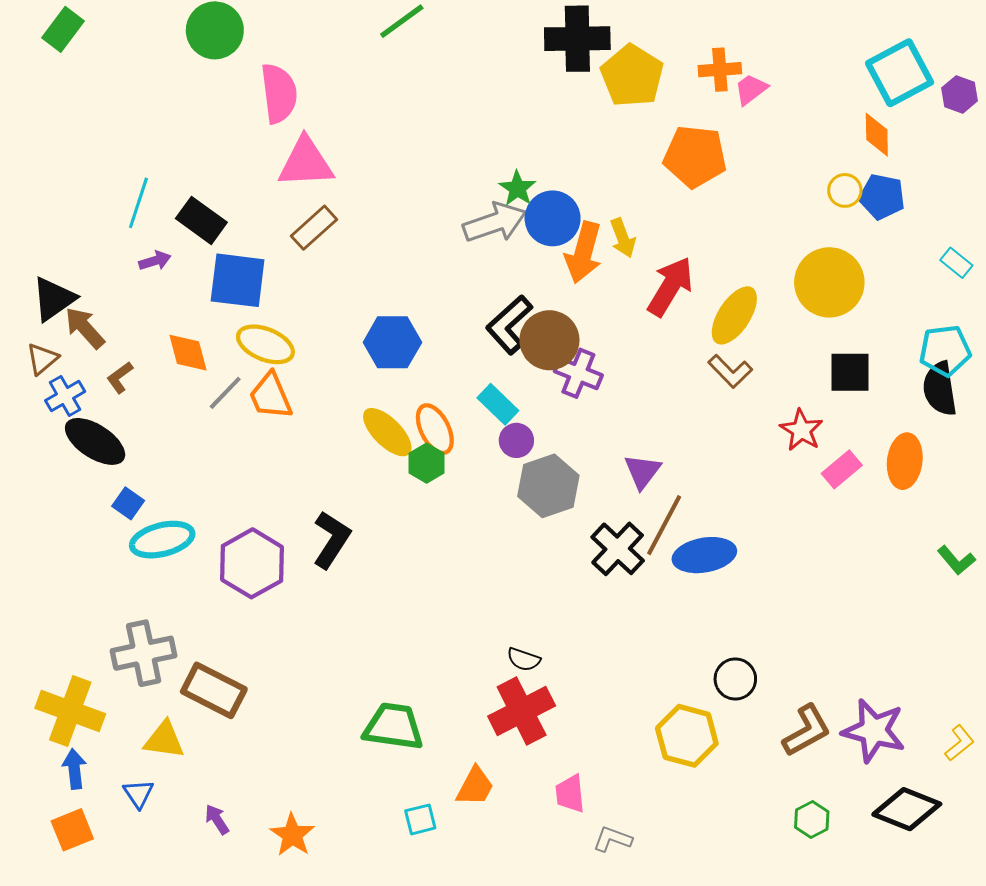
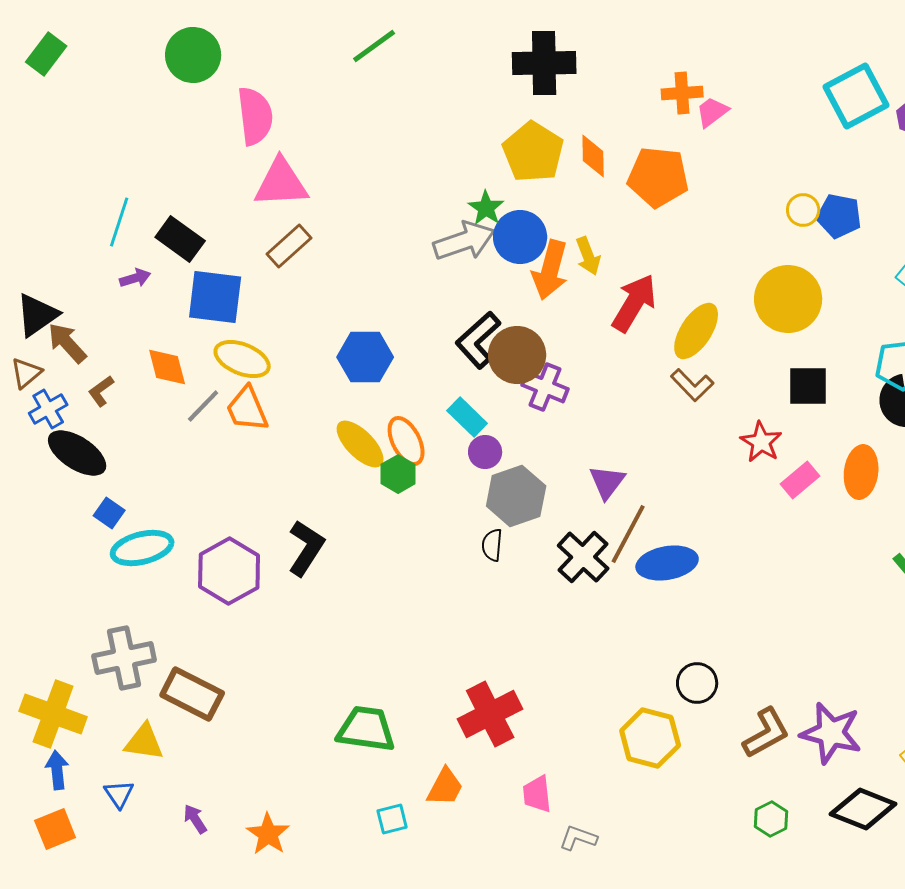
yellow pentagon: (632, 76) -> (533, 152), moved
orange diamond: (877, 135) -> (593, 156), moved
black semicircle: (524, 659) -> (492, 545), moved, turned 76

